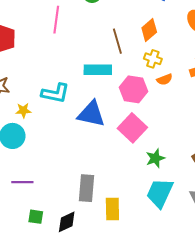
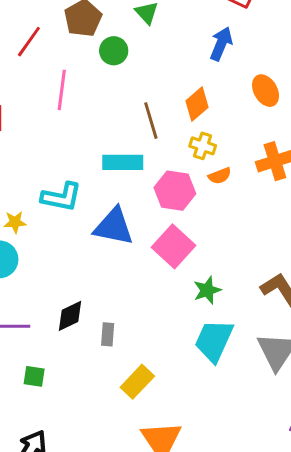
gray rectangle: (87, 188) -> (108, 334), size x0.6
yellow rectangle: (112, 209) -> (137, 382), moved, turned 45
black diamond: (67, 222) -> (70, 316), moved

